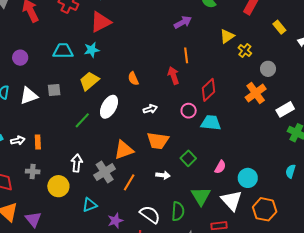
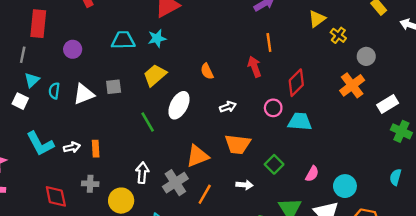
green line: (82, 120) -> (148, 122), turned -72

